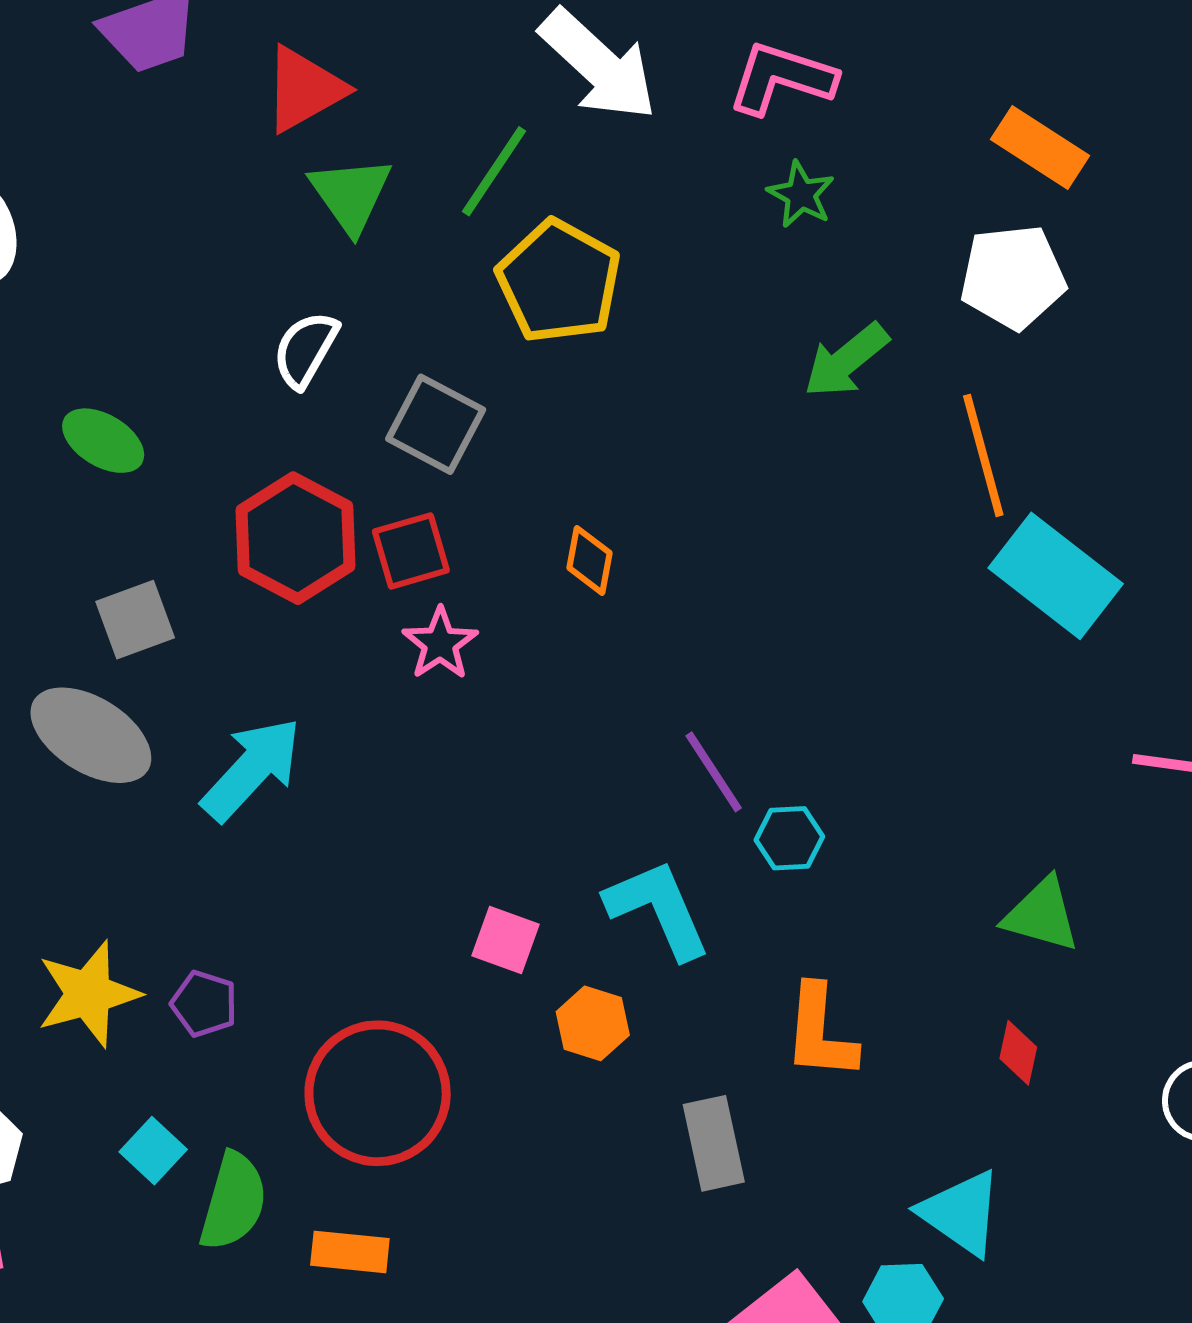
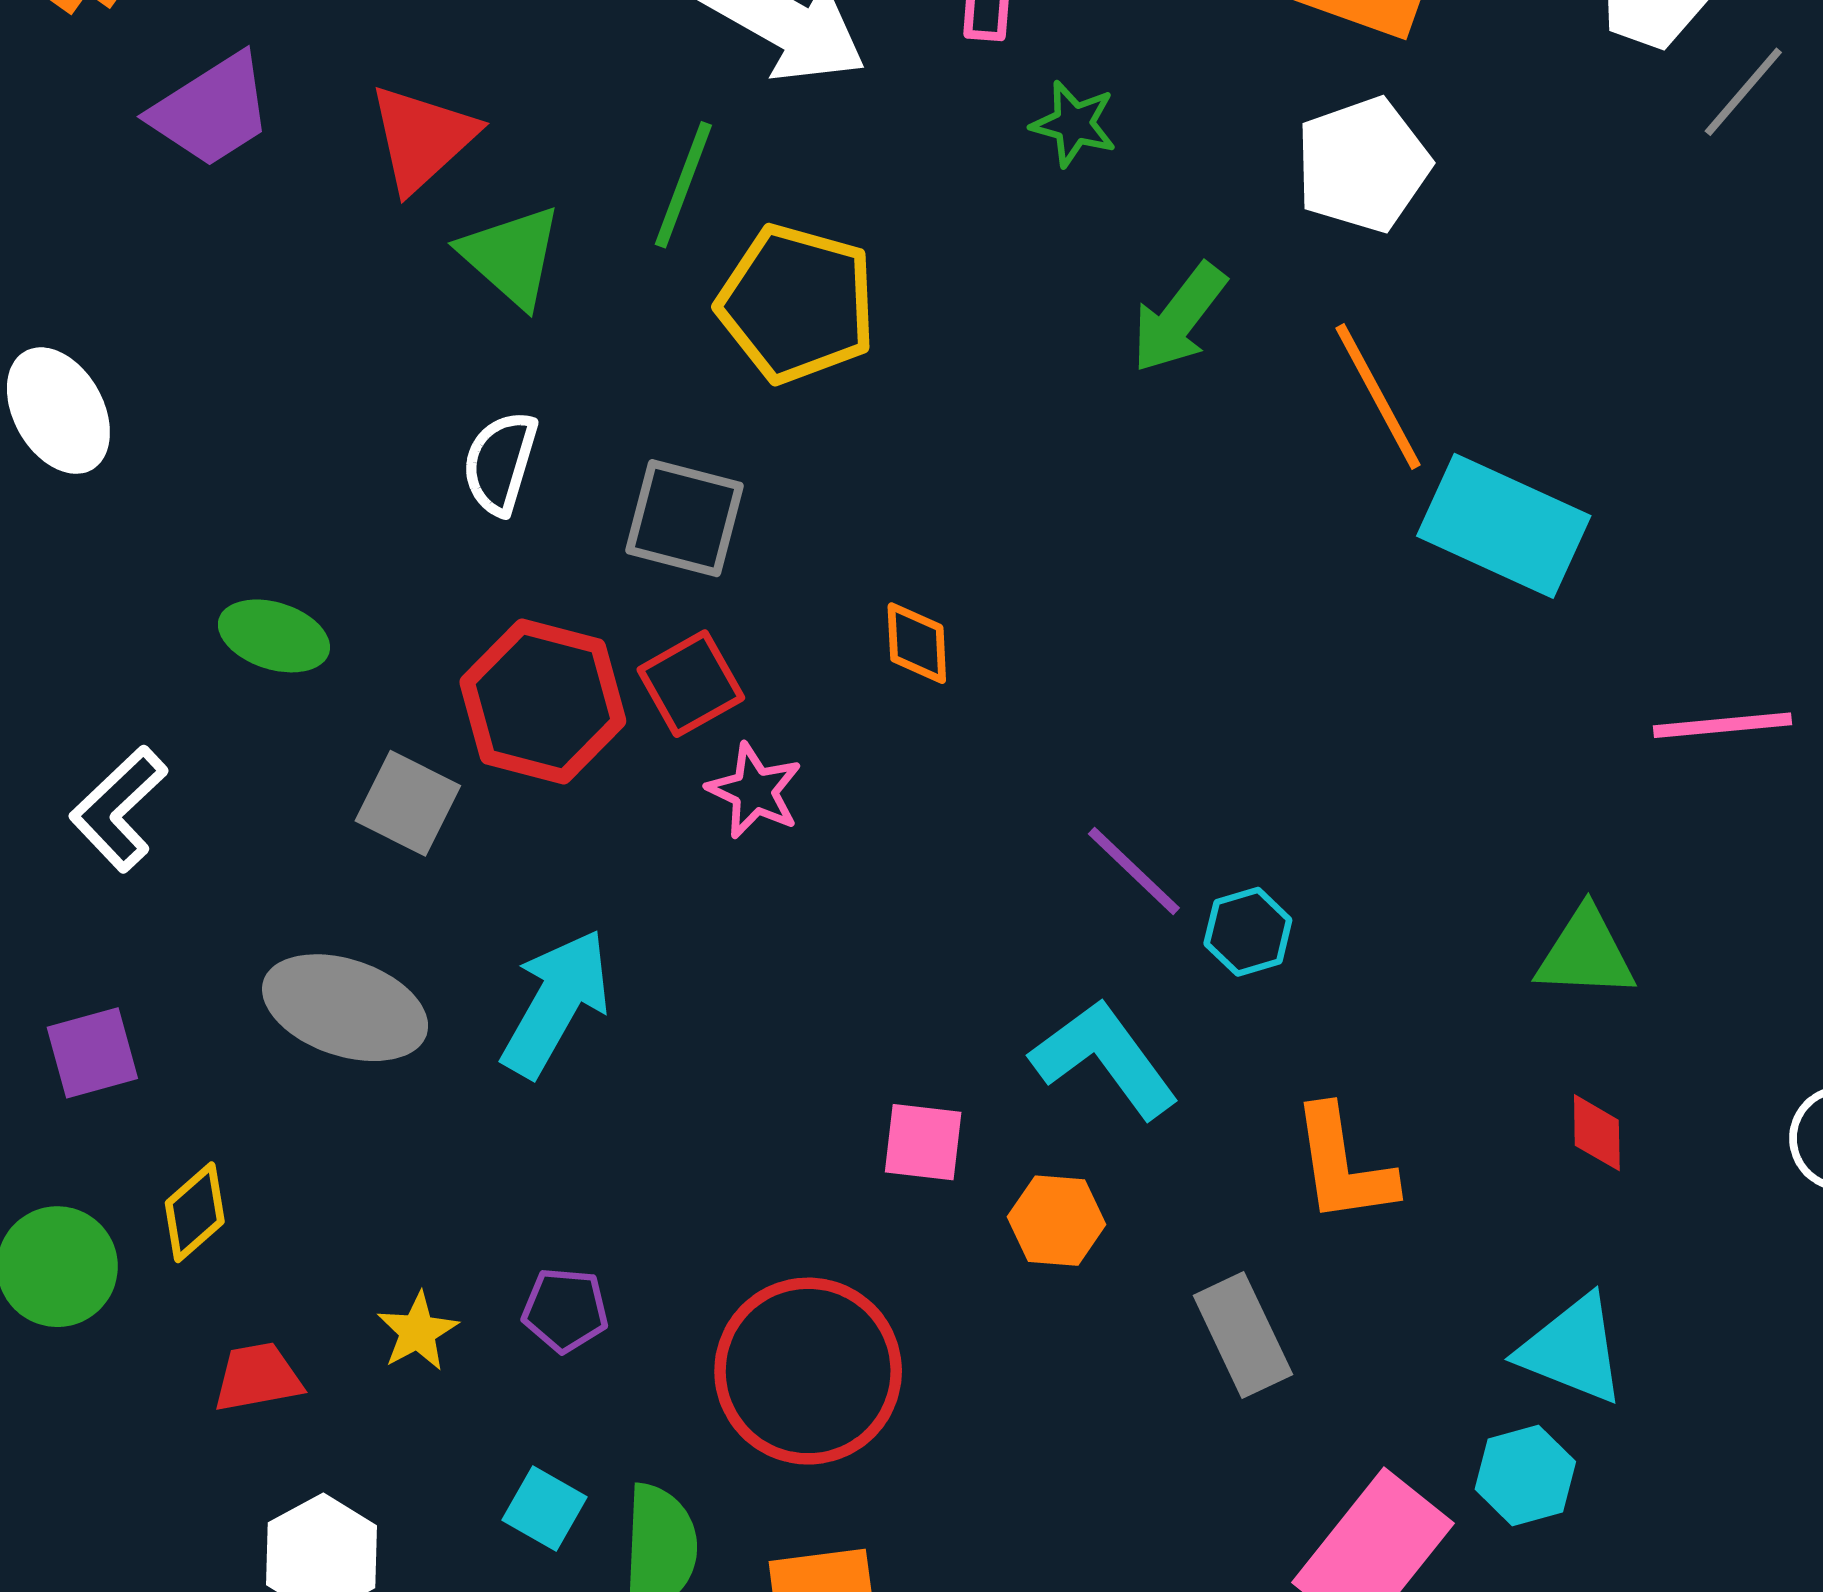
gray square: (135, 620) -> (408, 803), moved, turned -30
yellow star: (88, 994) -> (418, 1332), size x0.6

